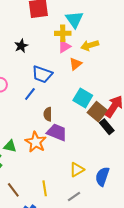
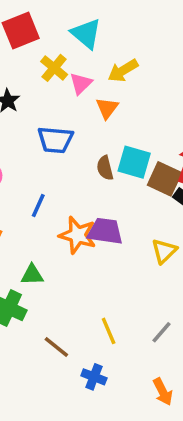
yellow cross: (63, 33) -> (54, 68), moved, turned -35
blue line: (30, 94) -> (38, 205), moved
brown semicircle: (48, 114) -> (105, 168), moved
orange star: (36, 142) -> (78, 235), moved
yellow triangle: (77, 170) -> (164, 251), moved

